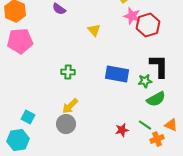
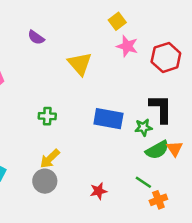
red hexagon: (148, 25) -> (166, 57), moved
yellow triangle: (94, 30) -> (80, 64), size x1.5
orange triangle: (171, 125) -> (175, 149), moved, turned 32
red star: (122, 130) -> (98, 191), moved

